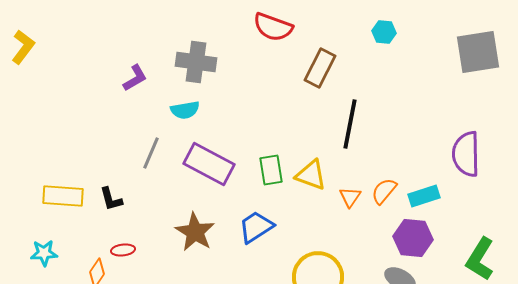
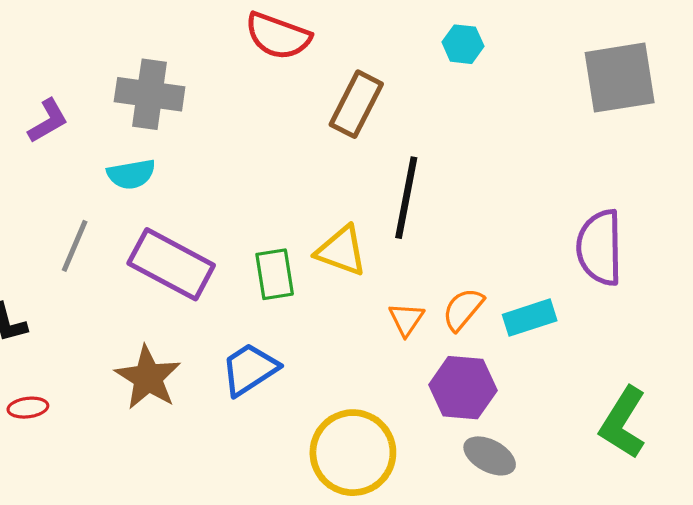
yellow triangle: (311, 175) -> (341, 251), moved
purple hexagon: (413, 238) -> (463, 388), moved

